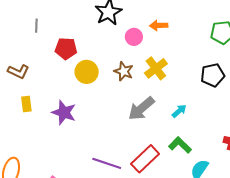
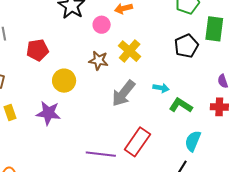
yellow circle: (87, 72) -> (64, 81), moved
cyan arrow: (179, 111) -> (161, 88), turned 63
green L-shape: (180, 145) -> (181, 105), moved

